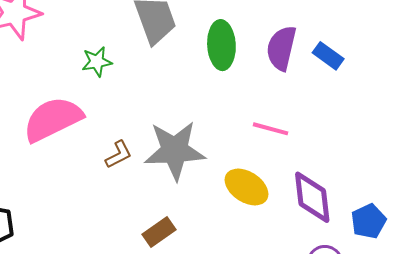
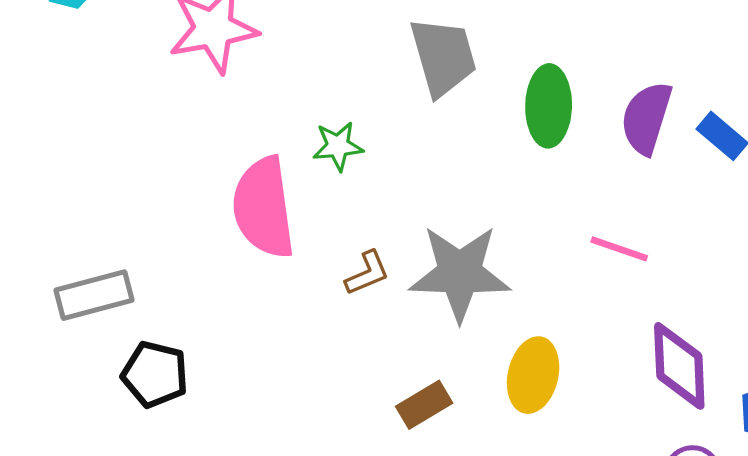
green star: (97, 62) -> (338, 146), moved
pink semicircle: (53, 119) -> (264, 208), turned -76
yellow ellipse: (247, 187) -> (533, 375), moved, turned 66

